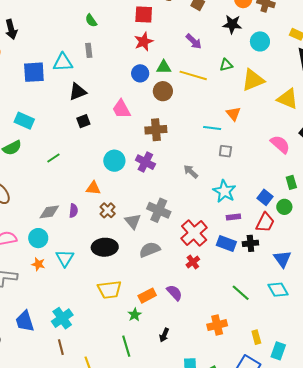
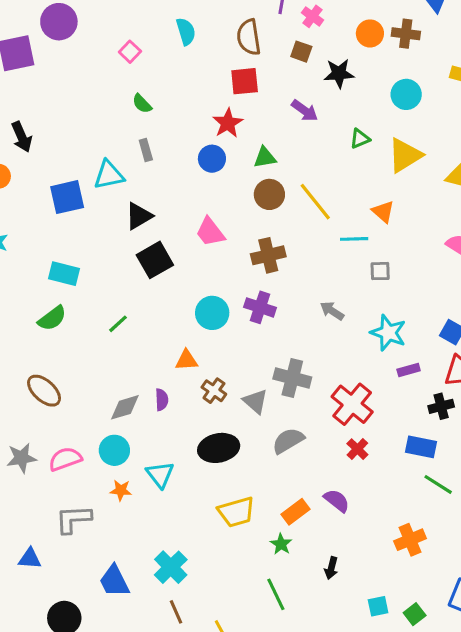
red square: (144, 14) -> (245, 81), moved
black star: (232, 24) -> (339, 73), moved
blue circle: (140, 73) -> (212, 159), moved
yellow line: (193, 75) -> (315, 202), moved, turned 44
black square: (83, 121) -> (155, 260), size x1.6
blue rectangle: (226, 244) -> (421, 447), moved

